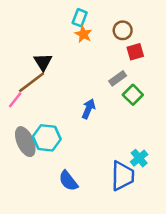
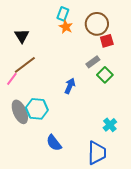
brown circle: (123, 30) -> (97, 24), size x1.5
black triangle: (43, 62) -> (22, 36), moved
blue trapezoid: (123, 176) -> (97, 153), moved

